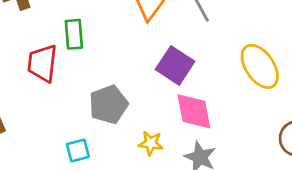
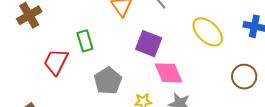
green rectangle: (74, 34) -> (85, 41), moved
red trapezoid: (42, 63) -> (56, 62), turned 32

